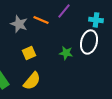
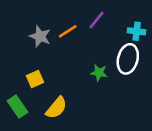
orange line: (41, 20) -> (68, 31), turned -56
yellow square: (29, 53) -> (35, 79), moved

